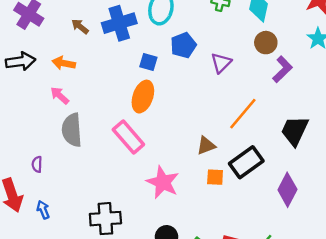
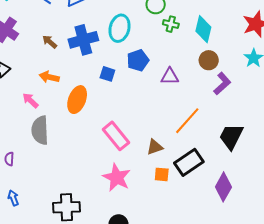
orange arrow: (64, 63) -> (49, 77), moved
purple triangle: (221, 63) -> (170, 76), turned 42
orange ellipse: (143, 97) -> (77, 100), moved
pink rectangle: (128, 137) -> (116, 136), moved

